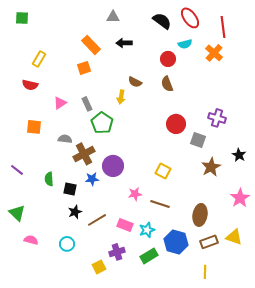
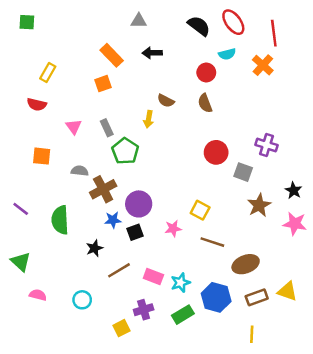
pink triangle: (60, 103) -> (74, 127), turned -32
green semicircle: (49, 179) -> (60, 220), size x1.6
black square: (70, 189) -> (135, 232), moved, turned -32
pink star: (135, 194) -> (173, 229), moved
pink star: (240, 198) -> (295, 224), moved, turned -30
brown line: (160, 204) -> (212, 242), moved
black star: (75, 212) -> (94, 248), moved
brown ellipse: (200, 215) -> (246, 264), turned 60

